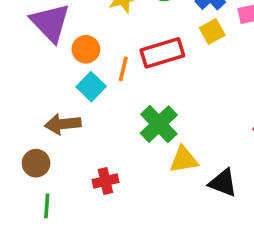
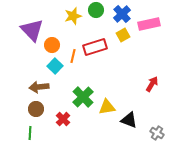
green cross: (159, 124) -> (83, 97), moved
brown circle: (36, 163) -> (36, 109), moved
red cross: (105, 181) -> (63, 119), turned -32

